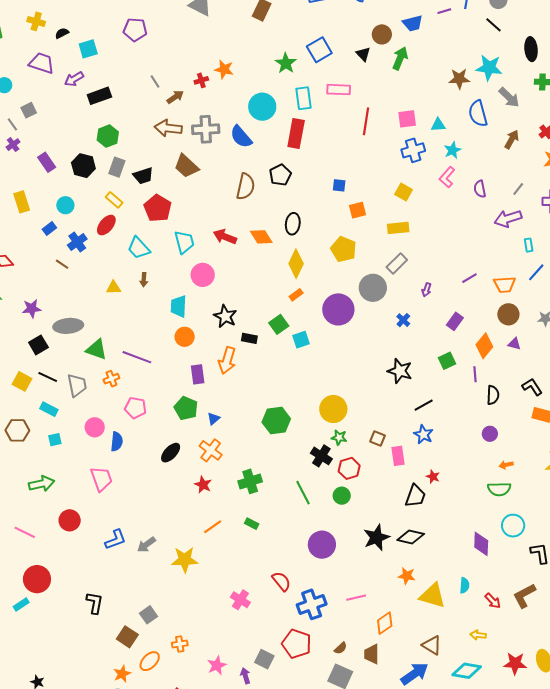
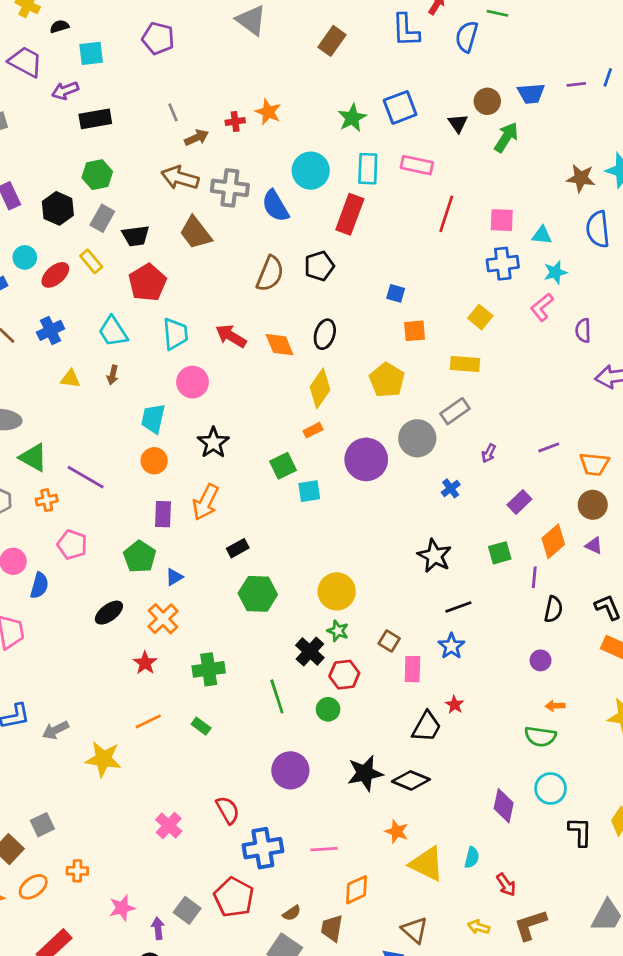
red ellipse: (106, 225) -> (55, 275), moved
blue cross: (77, 242) -> (50, 330), moved
black rectangle: (249, 338) -> (238, 548), moved, turned -49
brown L-shape: (524, 596) -> (530, 925), moved

